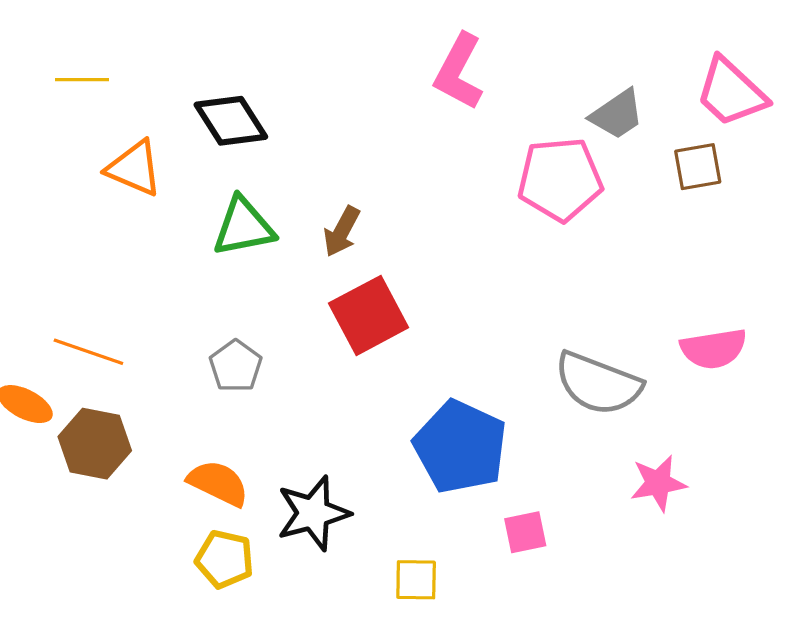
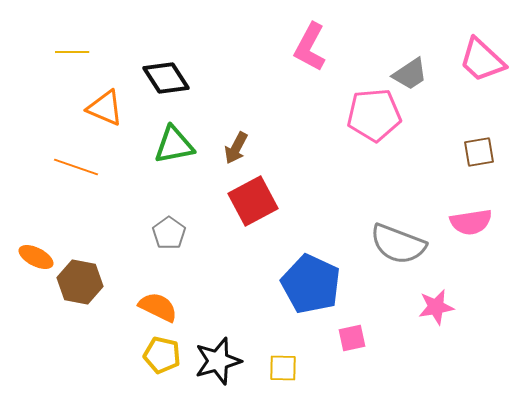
brown square: (698, 167) -> (479, 152), moved
orange line: (88, 352) -> (76, 167), moved
black star: (313, 513) -> (218, 361), moved

